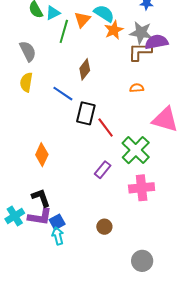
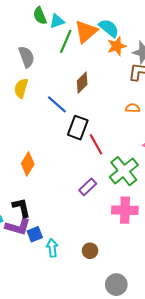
orange triangle: (82, 19) -> (86, 32), size x1.4
brown circle: (104, 227) -> (90, 251), moved
cyan arrow: (58, 236) -> (52, 248), moved

